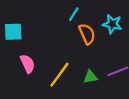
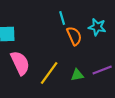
cyan line: (74, 14) -> (62, 18), turned -48
pink semicircle: (28, 64) -> (20, 63), size x1.4

